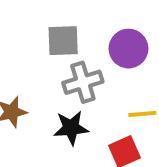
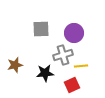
gray cross: (83, 82) -> (63, 55), moved

